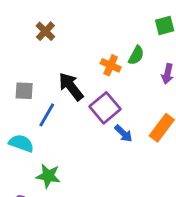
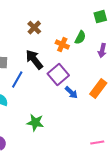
brown cross: (45, 31) -> (34, 28), moved
green star: (48, 176) -> (35, 123), moved

